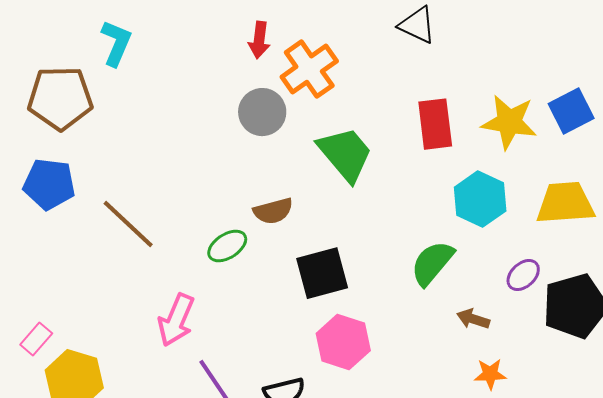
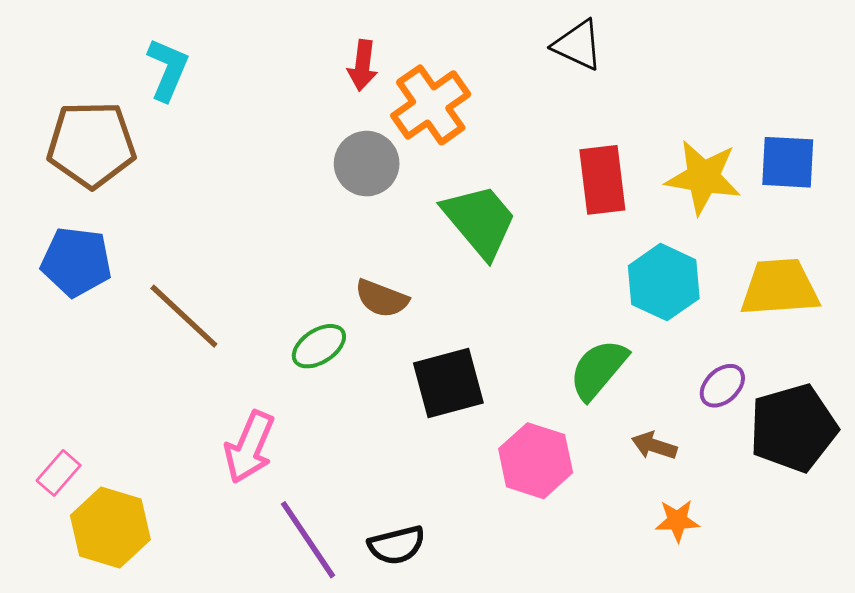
blue square: (571, 111) -> (788, 162), turned 30
brown semicircle: (273, 211) -> (382, 298), turned 36
pink hexagon: (343, 342) -> (536, 461), moved

